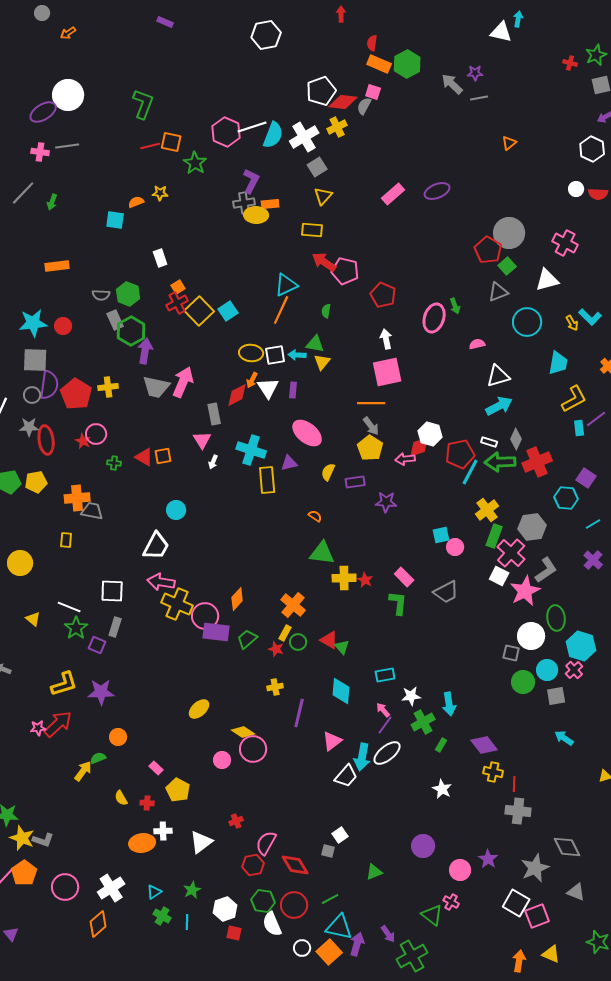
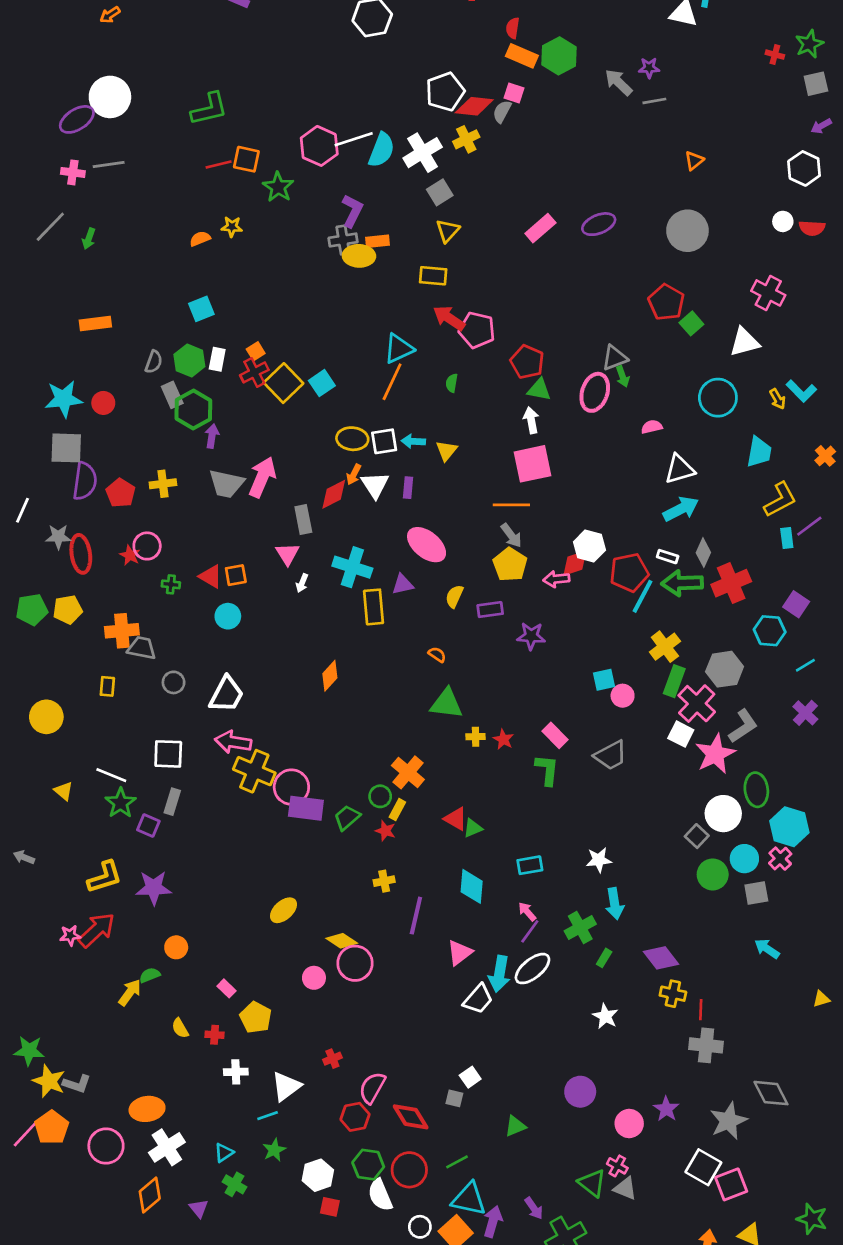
green L-shape: (143, 104) -> (209, 109), turned 56
cyan square: (115, 220) -> (201, 309), moved, turned -30
gray circle: (509, 233) -> (687, 231), moved
white rectangle: (160, 258) -> (217, 359), moved, turned 30
gray triangle: (498, 292) -> (615, 358), moved
gray semicircle: (101, 295) -> (154, 362), turned -72
green triangle: (315, 344) -> (539, 390), moved
purple arrow: (145, 351) -> (212, 436), size x0.7
red pentagon: (76, 394) -> (121, 493), size x0.7
gray circle: (32, 395) -> (174, 682), moved
cyan circle: (176, 510) -> (228, 616), moved
yellow cross: (344, 578) -> (476, 737), size x0.6
orange diamond: (237, 599) -> (330, 676), moved
green circle: (298, 642) -> (380, 796), moved
green triangle: (342, 647) -> (473, 828), turned 49
gray square: (511, 653) -> (697, 836), turned 30
white star: (411, 696) -> (599, 860), moved
orange ellipse: (142, 843) -> (147, 1109), moved
gray triangle: (576, 892) -> (625, 1188), moved
cyan line: (187, 922) -> (268, 1116), moved, turned 70
purple triangle: (11, 934) -> (199, 1208), moved

